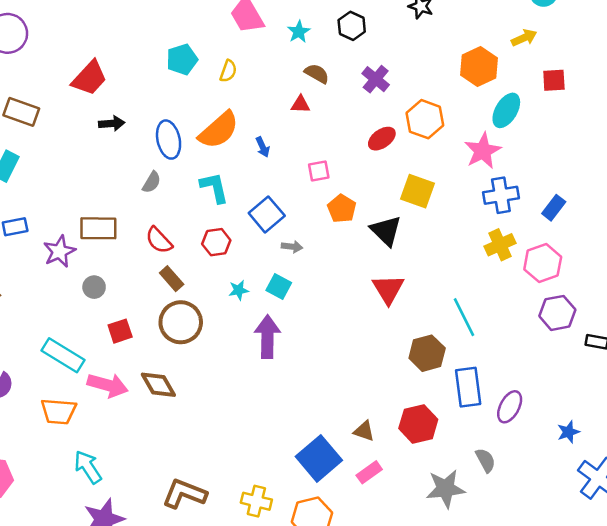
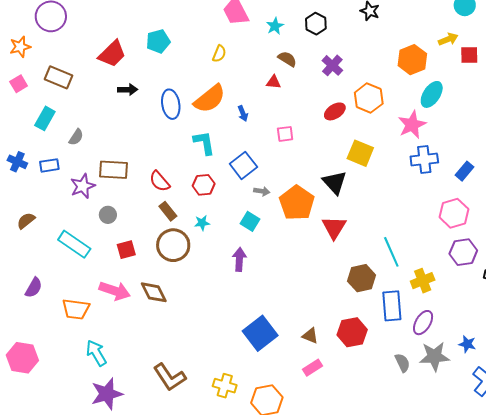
cyan pentagon: (182, 59) -> (158, 41), moved
red square: (554, 80) -> (469, 55), moved
gray semicircle: (152, 182) -> (76, 137), moved
orange pentagon: (342, 209) -> (297, 203), moved, size x1.6
yellow cross: (500, 245) -> (423, 281), moved
cyan star: (239, 290) -> (202, 223), moved
purple arrow: (267, 337) -> (239, 259), size x0.7
cyan rectangle: (63, 355) -> (74, 244), moved
blue star: (568, 432) -> (467, 344), turned 30
blue square: (319, 458) -> (260, 333), moved
gray star: (446, 489) -> (434, 356), moved
brown L-shape: (184, 494) -> (170, 377), turned -148

